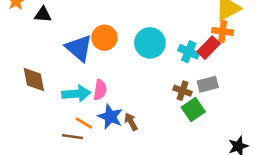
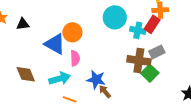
cyan circle: (150, 43) -> (115, 17), moved
pink semicircle: (100, 90) -> (75, 58), moved
brown cross: (183, 91) -> (139, 60), size x1.6
blue star: (110, 117) -> (96, 80), moved

